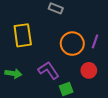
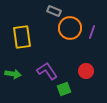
purple line: (95, 41) -> (92, 32), moved
orange circle: (72, 44) -> (70, 28), moved

